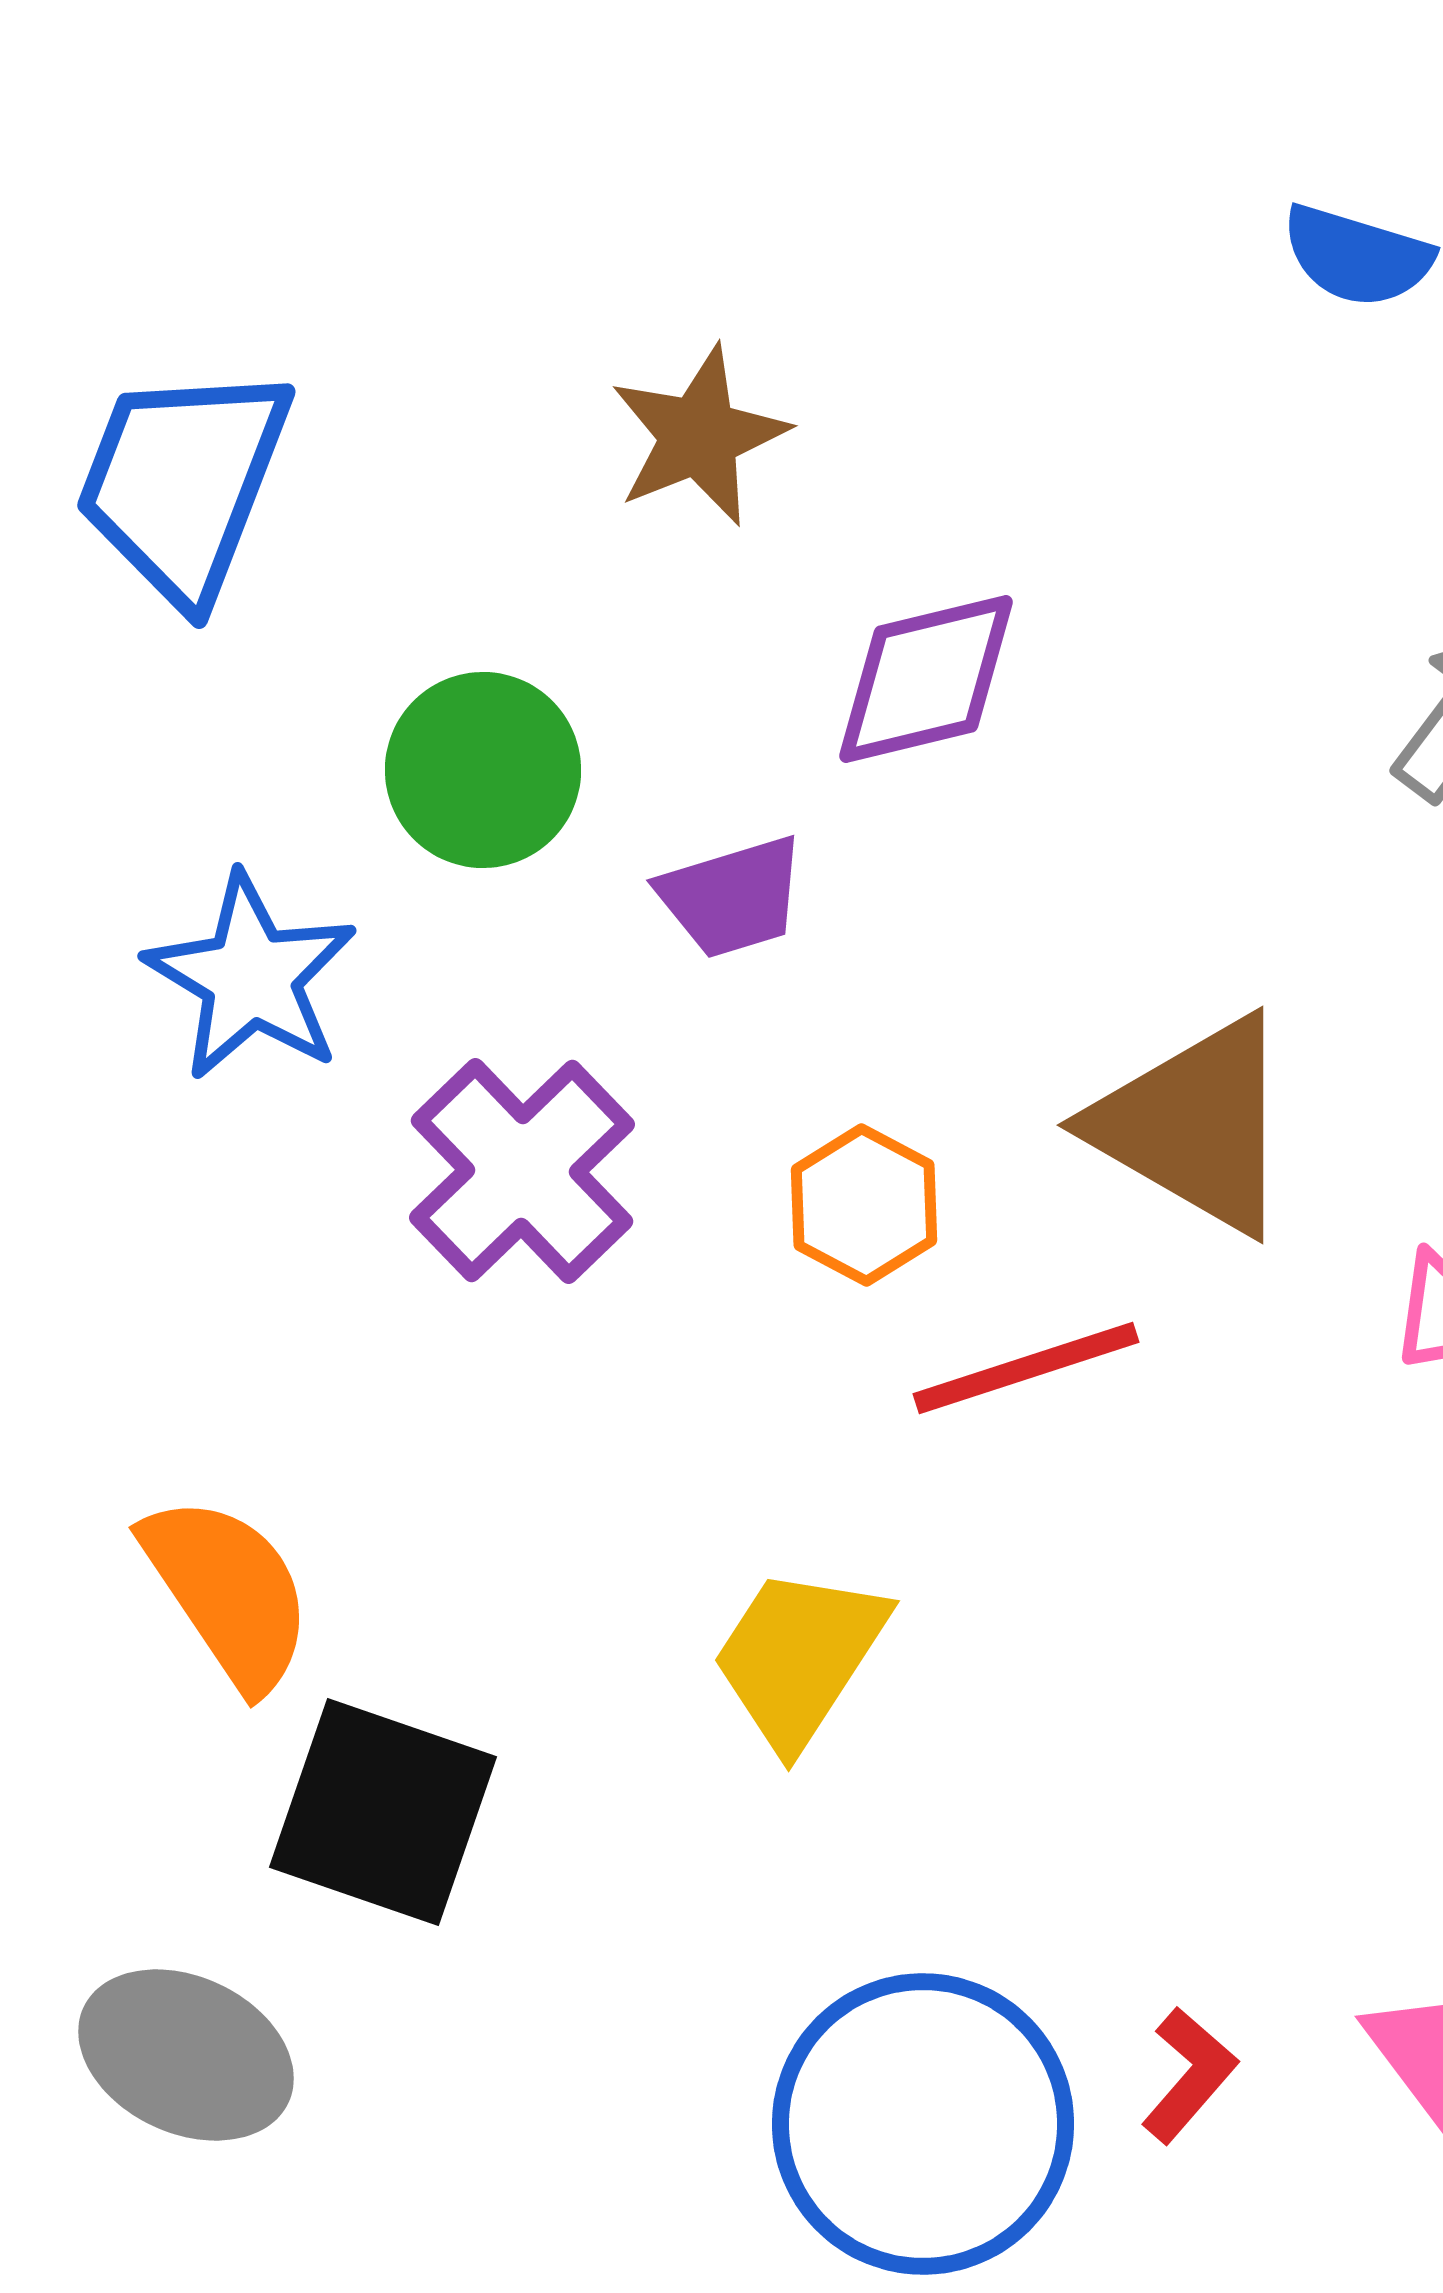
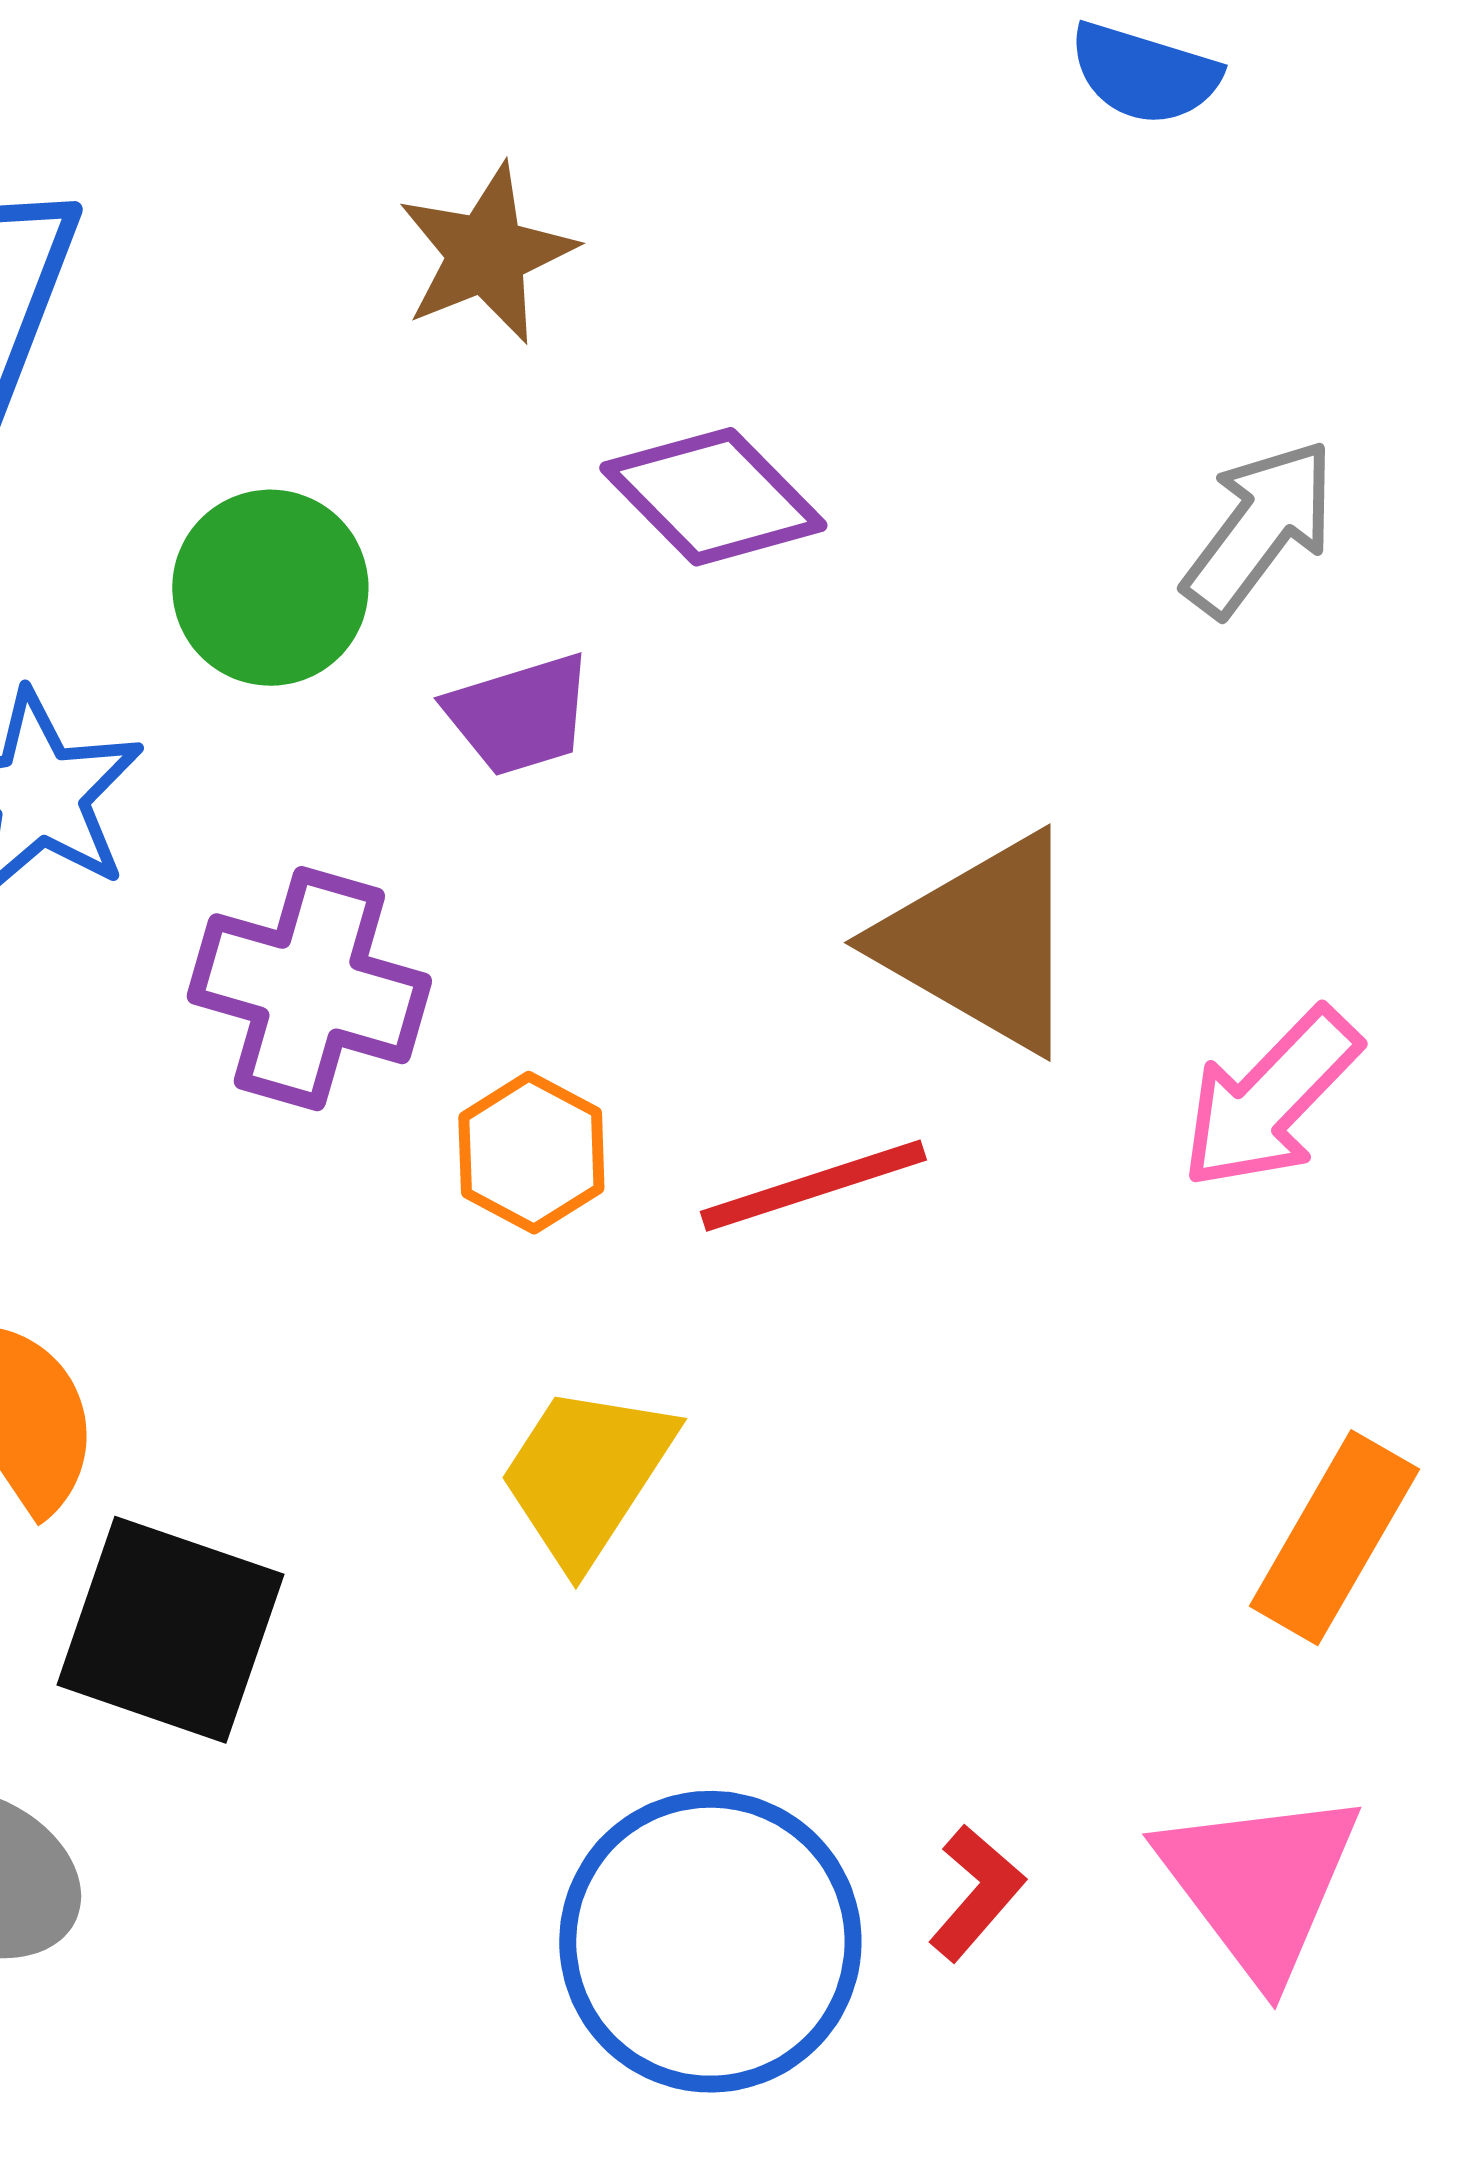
purple diamond: (926, 679) -> (713, 497), turned 59
purple cross: (522, 1171) -> (309, 989), turned -30
orange hexagon: (864, 1205) -> (531, 1153), moved

